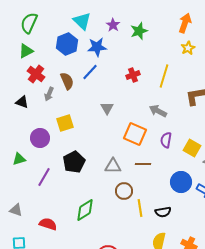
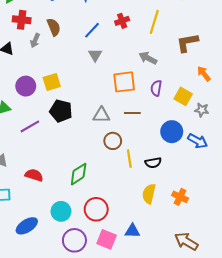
blue line: (90, 72) -> (92, 30), moved
red cross: (36, 74) -> (22, 20), turned -30
yellow square: (65, 123) -> (52, 82), moved
orange square: (135, 134) -> (124, 82), turned -30
black pentagon: (74, 162) -> (61, 111), turned -30
purple line: (44, 177) -> (30, 126), turned 30
green diamond: (85, 210) -> (79, 174), moved

